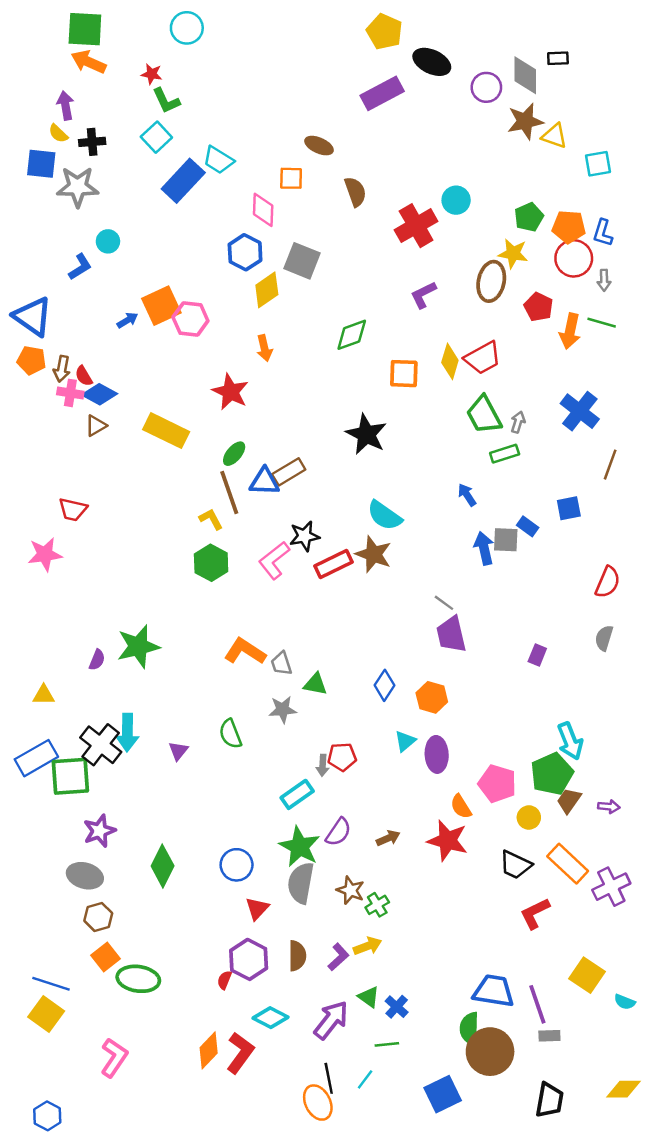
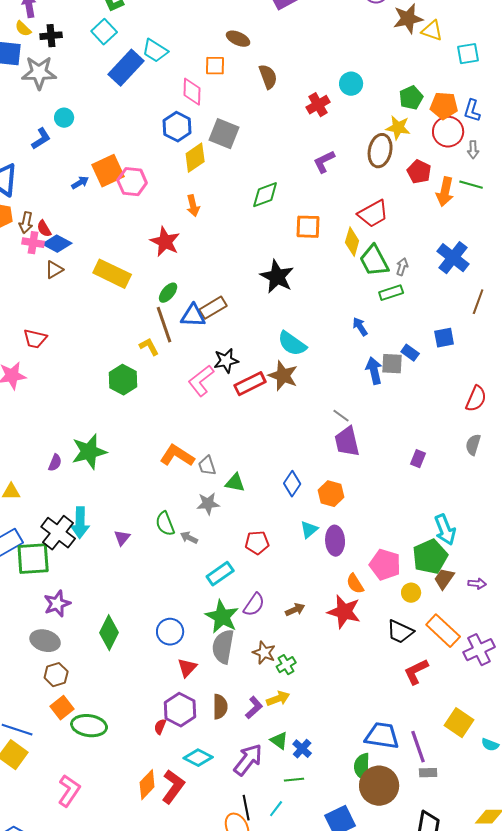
red cross: (416, 226) -> (318, 105), size x0.7
yellow diamond: (450, 361) -> (352, 242), moved
green hexagon: (211, 563) -> (123, 380), moved
gray arrow: (323, 765) -> (189, 538), moved, turned 114

